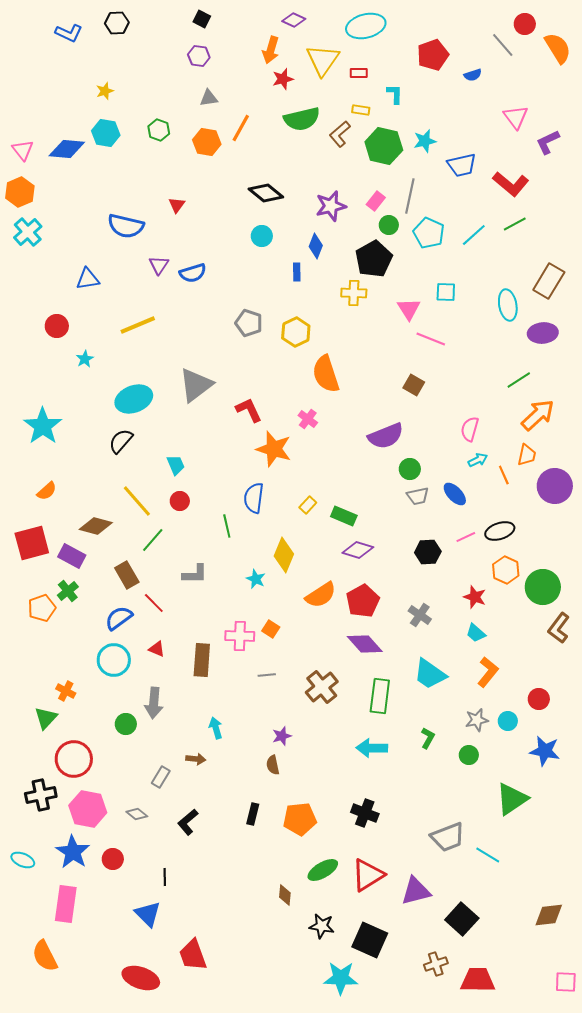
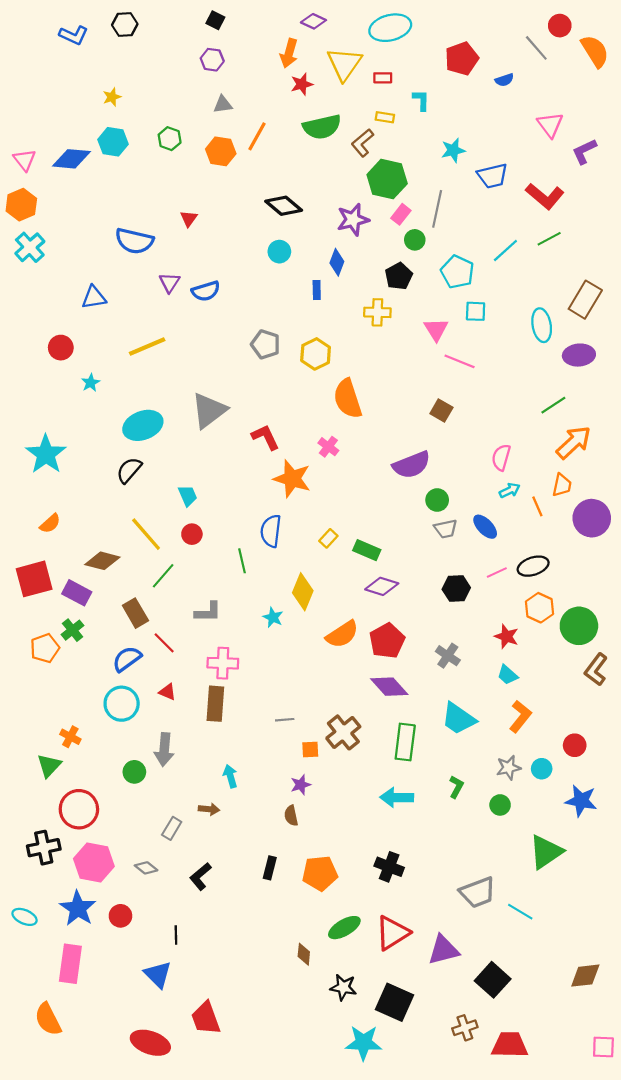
green hexagon: (384, 146) -> (387, 179), moved
cyan pentagon: (429, 233) -> (457, 272), moved
black pentagon: (374, 259) -> (399, 276), size x0.7
orange square: (271, 629) -> (310, 750), moved, turned -36
pink cross: (240, 636) -> (223, 663), moved

